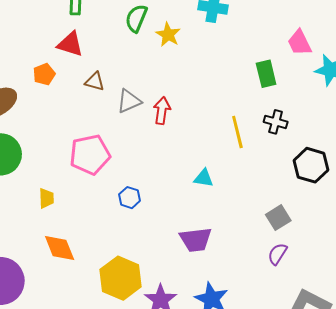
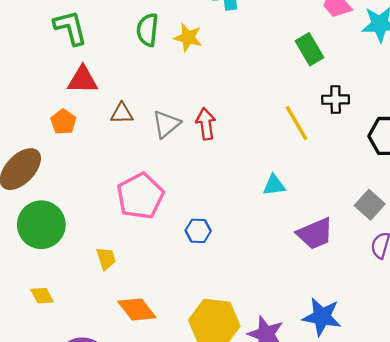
purple trapezoid: (196, 240) -> (315, 234), moved

